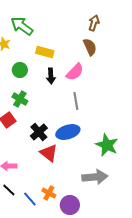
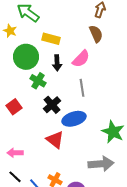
green circle: (20, 70) -> (26, 57), size x1.6
green cross: (20, 99) -> (38, 81), moved
black cross: (39, 132) -> (52, 105), moved

